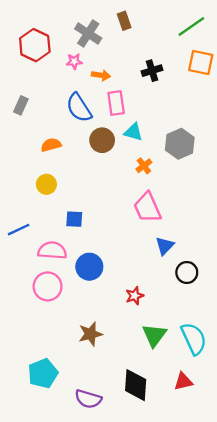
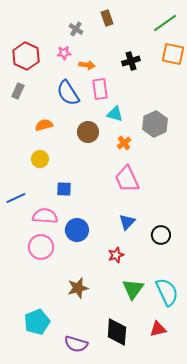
gray cross: (88, 33) -> (76, 29), size x0.6
red hexagon: (35, 45) -> (26, 56), moved
brown circle: (102, 140) -> (88, 132), moved
blue triangle: (165, 246) -> (127, 222), moved

